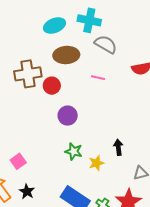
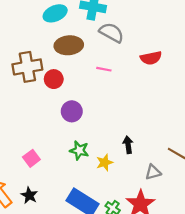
pink square: (18, 161) -> (31, 158), moved

